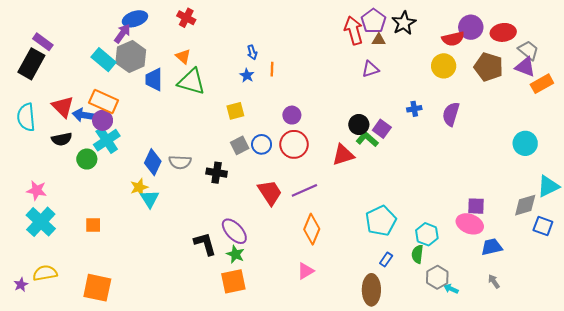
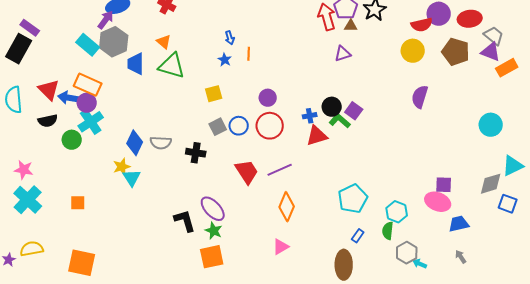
blue cross: (414, 109) -> (310, 116), moved

